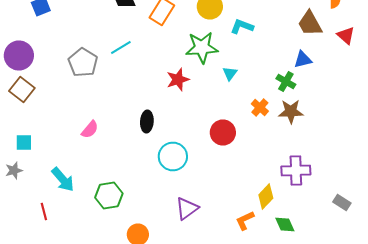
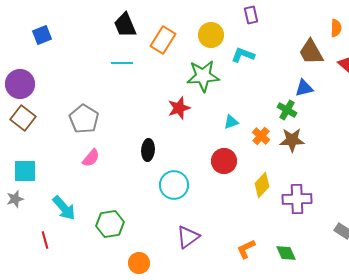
cyan line: (121, 48) -> (122, 63), moved, turned 30
gray pentagon: (83, 62) -> (84, 119), moved
cyan triangle: (230, 74) -> (231, 122), moved, turned 35
cyan square: (24, 142) -> (25, 171), size x1.4
yellow diamond: (266, 196) -> (262, 185), moved

